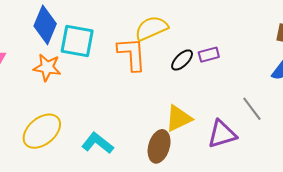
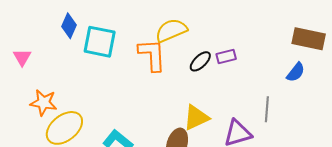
blue diamond: (45, 25) -> (69, 26), size x0.7
orange star: (47, 67) -> (44, 103), moved
gray line: (252, 109) -> (267, 109), turned 40

